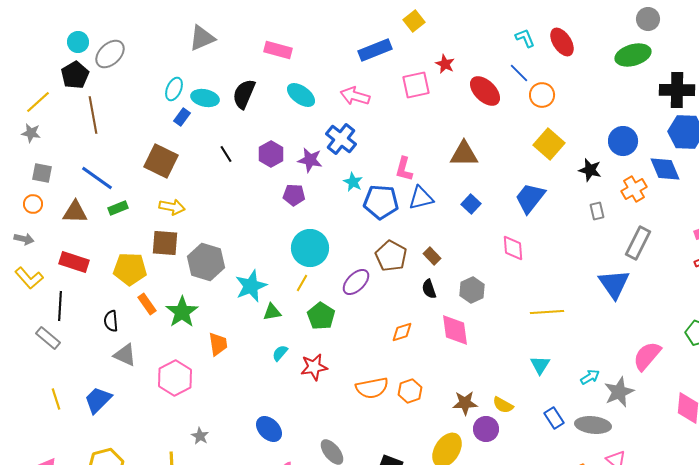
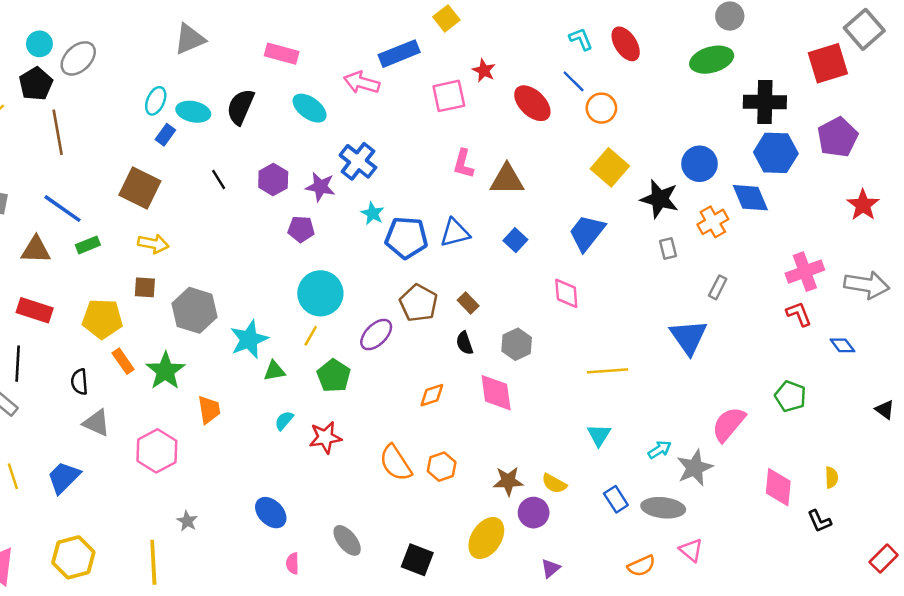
pink arrow: (355, 96) -> (362, 83), moved
pink L-shape: (404, 169) -> (463, 164), moved
black star: (590, 170) -> (660, 199), size x1.4
brown square: (165, 243) -> (145, 287), size x0.7
gray rectangle: (638, 243) -> (718, 287), size x0.6
orange semicircle: (372, 388) -> (396, 463), turned 68

